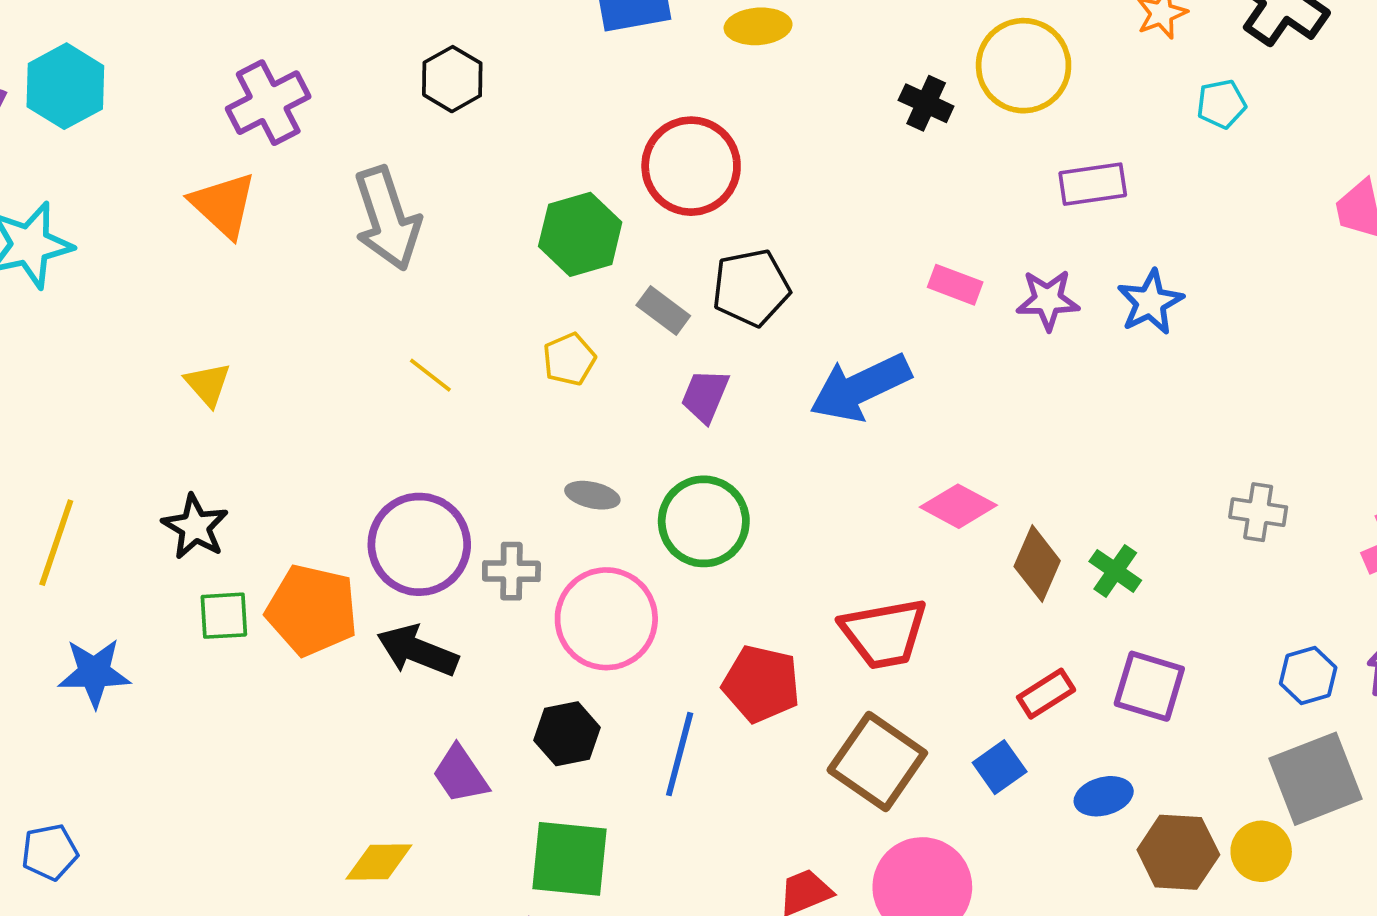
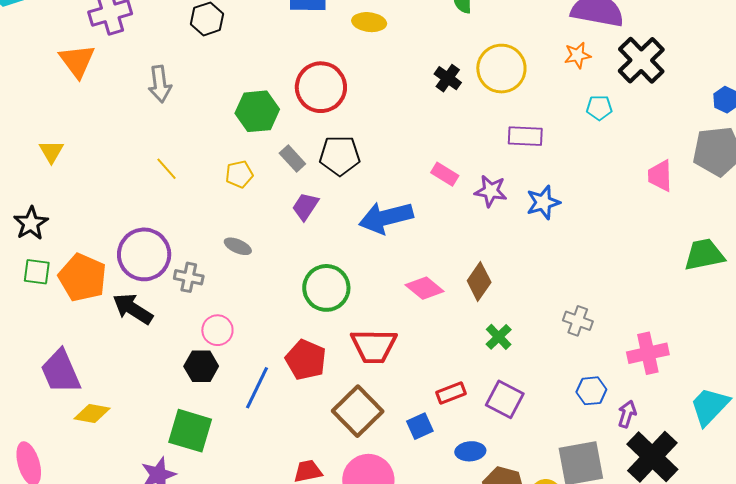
gray arrow: (387, 219) -> (160, 84), size x0.7
green circle: (704, 521) -> (326, 288), moved
brown diamond: (1037, 564) -> (479, 282), moved
pink circle: (606, 619) -> (217, 330), moved, size x0.6
blue hexagon: (1308, 676) -> (591, 391), moved
purple trapezoid: (460, 774) -> (61, 371), moved, size x1.4

